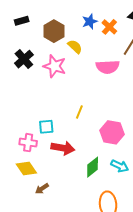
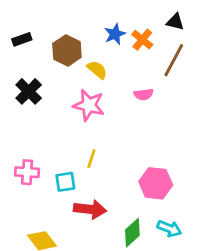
pink star: (55, 66) -> (89, 105), moved
pink semicircle: (108, 67) -> (144, 94), size x0.6
yellow line: (79, 112) -> (91, 159), moved
pink cross: (28, 143) -> (27, 172), moved

